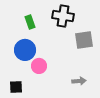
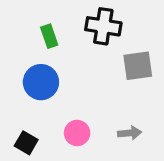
pink circle: (39, 66) -> (77, 133), moved
black square: (16, 87) -> (26, 143), turned 32

